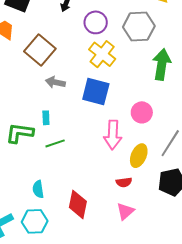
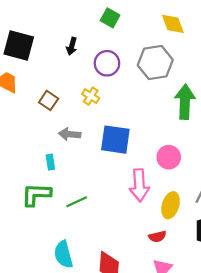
brown square: (40, 50) -> (49, 100), size x0.6
yellow cross: (102, 54) -> (91, 96), moved, size x0.6
cyan rectangle: (46, 118) -> (50, 162), moved
cyan semicircle: (38, 189) -> (63, 254), size x1.4

